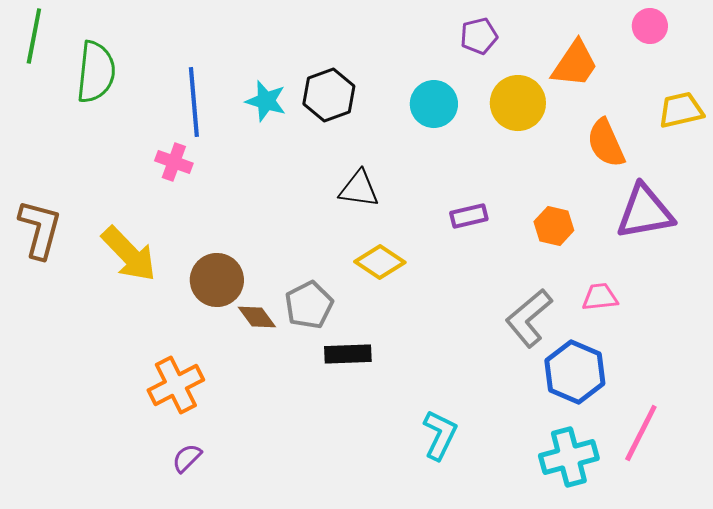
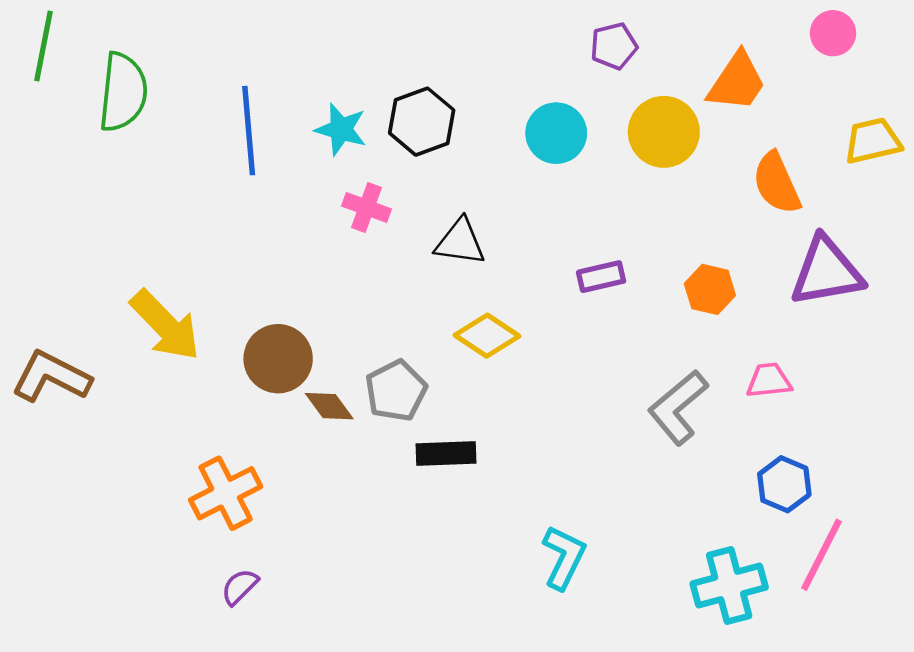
pink cross: (174, 162) -> (367, 207), moved
brown L-shape: (40, 229) -> (51, 377), moved, turned -78
blue hexagon: (575, 372) -> (784, 484), moved, size x0.7

